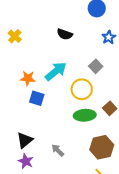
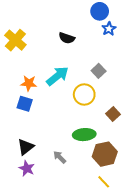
yellow cross: (15, 36) -> (15, 40), size x1.5
blue star: (109, 37) -> (109, 29), moved
blue square: (37, 98) -> (25, 104), moved
green ellipse: (85, 115) -> (84, 135), moved

